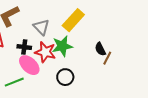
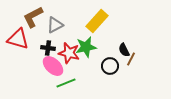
gray triangle: (41, 27) -> (55, 25), moved, turned 48
black circle: (65, 77) -> (110, 66), moved
green line: (14, 82) -> (66, 83), moved

